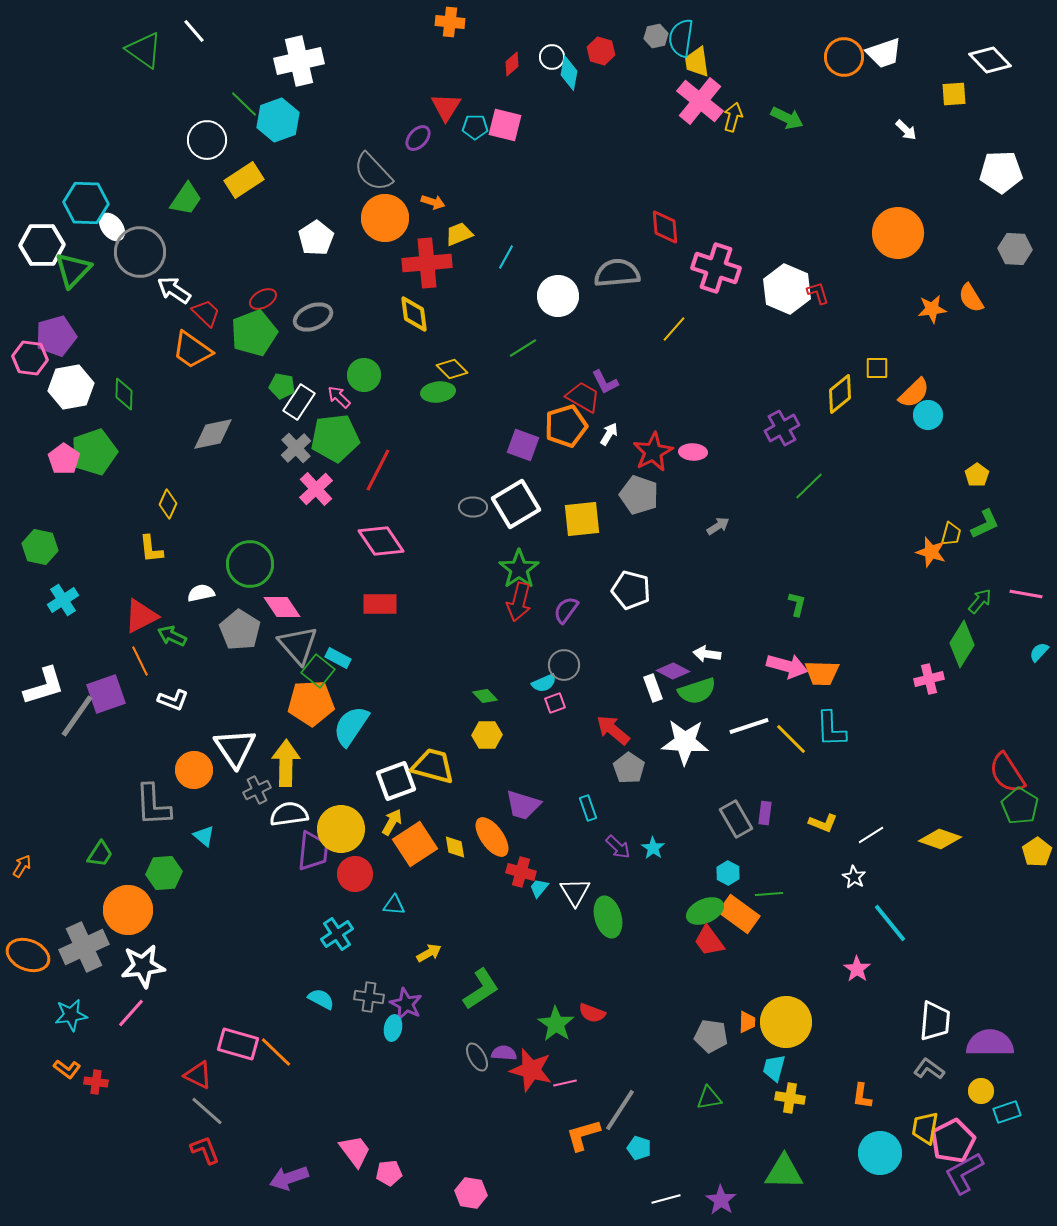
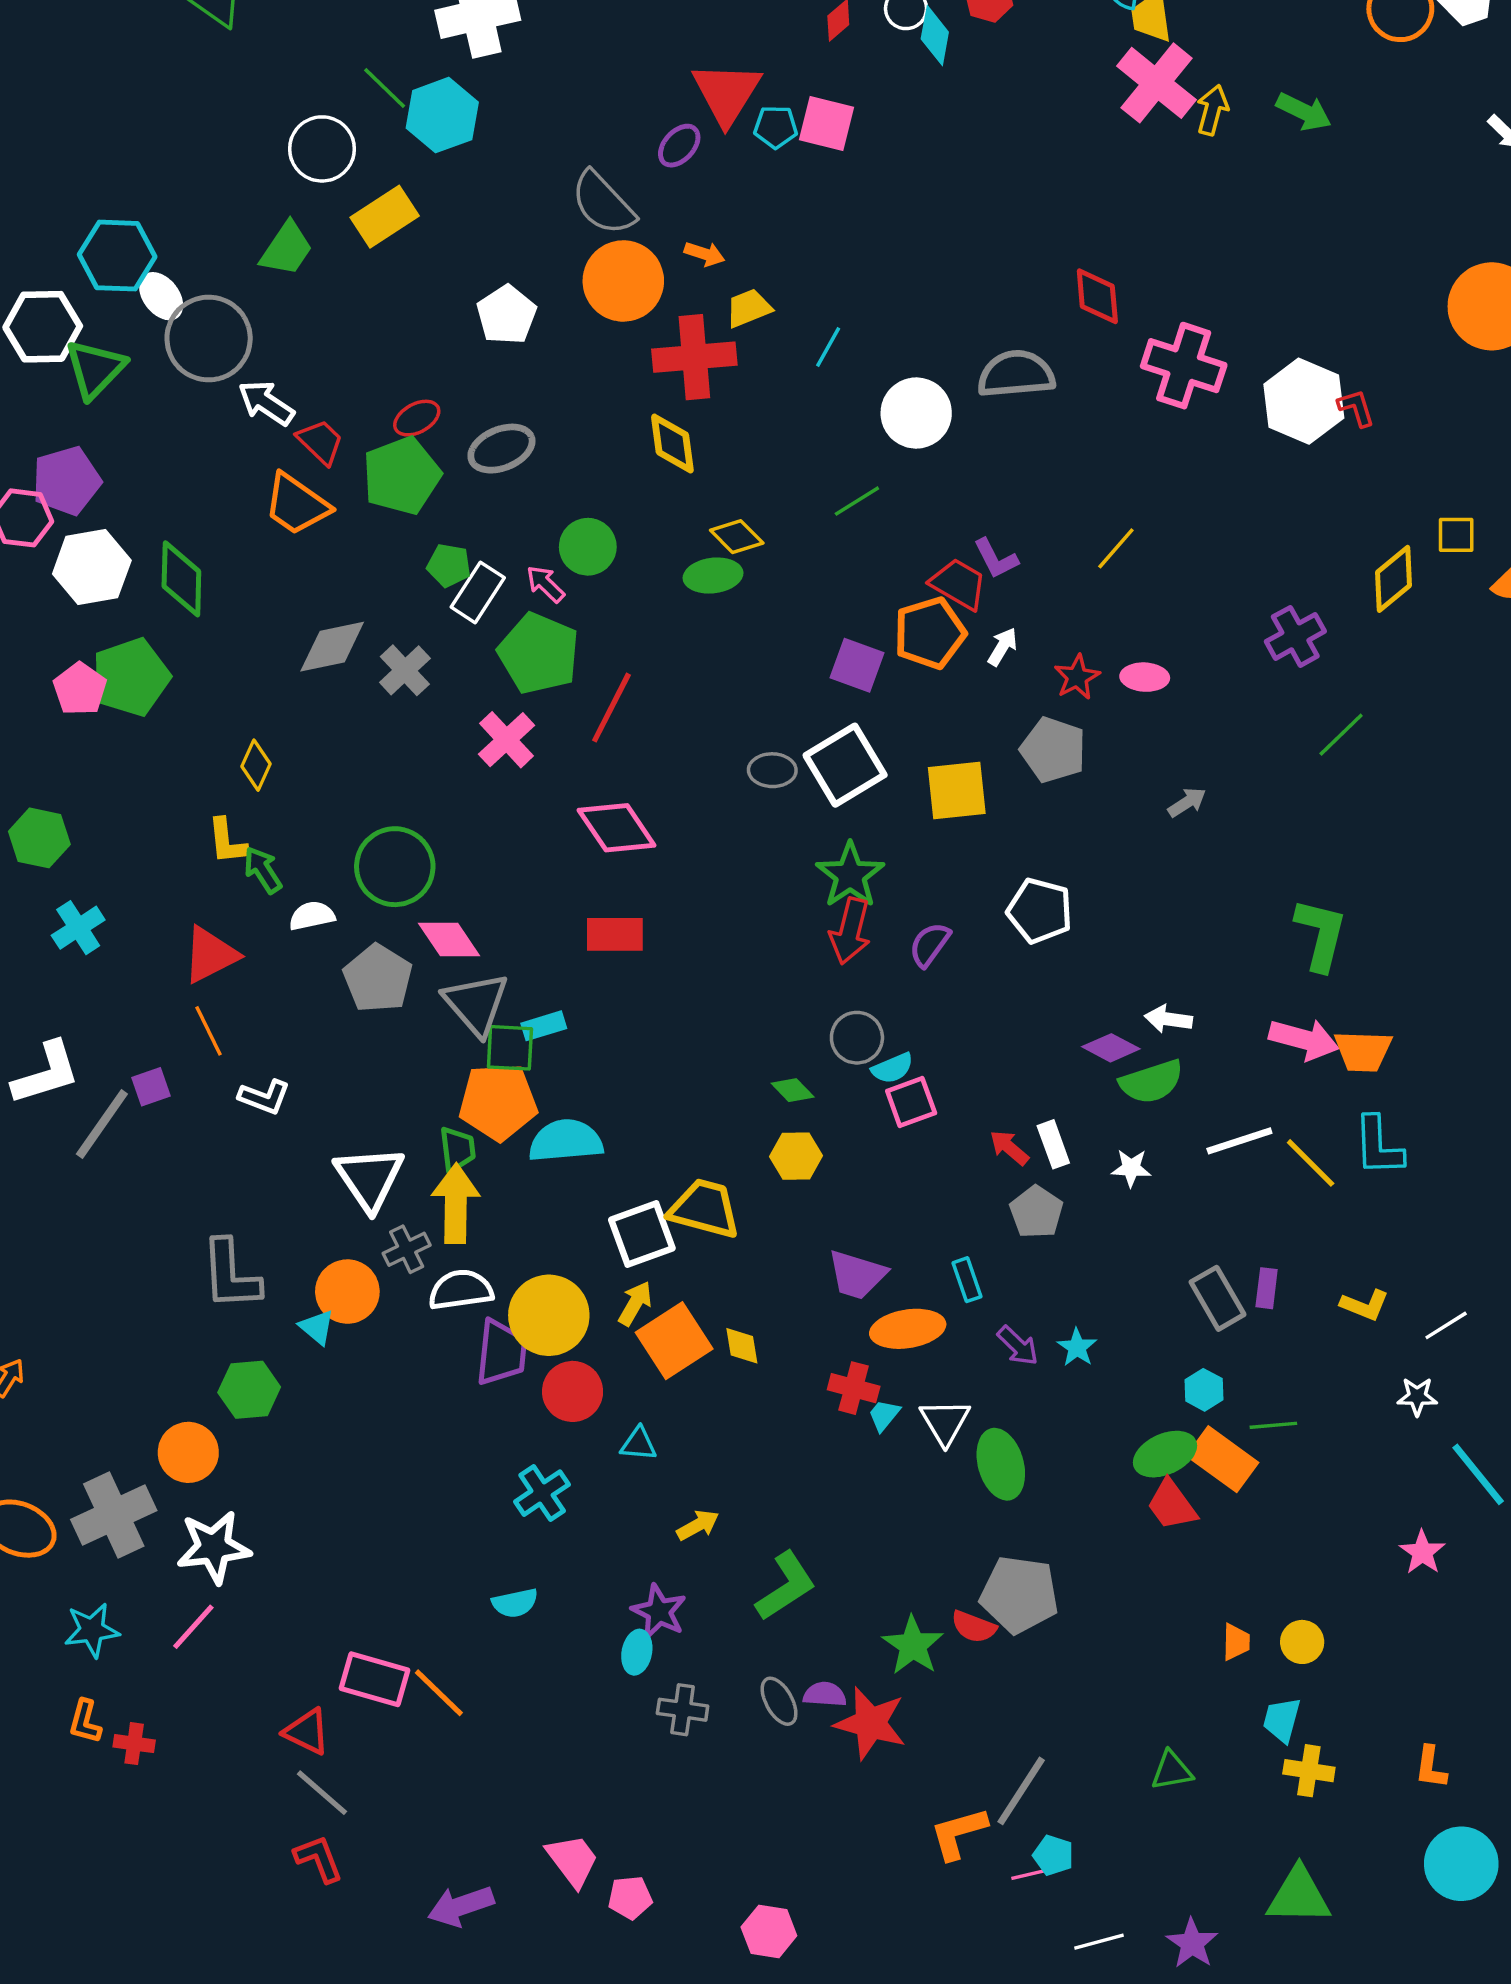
red triangle: (446, 107) -> (727, 93), size x1.4
yellow line: (674, 329) -> (1116, 548), moved
green diamond: (124, 394) -> (181, 579), size x1.4
green pentagon: (335, 438) -> (539, 653), turned 30
gray cross: (296, 448) -> (405, 670), moved
red star: (653, 452) -> (1077, 677), size x0.7
green L-shape: (797, 604) -> (1321, 934), size x1.8
green arrow: (172, 636) -> (263, 870), moved, turned 32
cyan rectangle: (338, 658) -> (544, 1026), turned -45
gray circle: (564, 665) -> (857, 1038), moved
green square: (318, 671) -> (510, 1048), turned -36
white rectangle: (653, 688) -> (1053, 1144), moved
purple square: (106, 694) -> (151, 1087), size x0.6
pink square: (555, 703) -> (911, 1102), size x1.4
cyan semicircle: (351, 726) -> (566, 1141), turned 51
red arrow: (613, 730) -> (1009, 1148), size x0.7
white star: (685, 742) -> (1131, 1168), size x0.5
orange circle: (194, 770) -> (347, 1292), moved
orange ellipse: (492, 837) -> (908, 1329), moved, turned -63
green trapezoid: (100, 854) -> (457, 1149), moved, turned -40
white star: (854, 877) -> (1417, 1397), turned -30
orange circle: (128, 910) -> (188, 1452), size x0.7
gray cross: (369, 997) -> (683, 1710), moved
cyan semicircle: (321, 999) -> (515, 1603), turned 140
yellow circle: (786, 1022) -> (1302, 1642), size x0.5
gray pentagon: (711, 1036) -> (1019, 1595), moved, size x1.4
orange L-shape: (67, 1069) -> (85, 1722), turned 68
pink line: (565, 1083) -> (1031, 1874), moved

